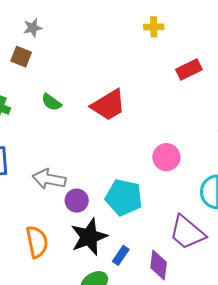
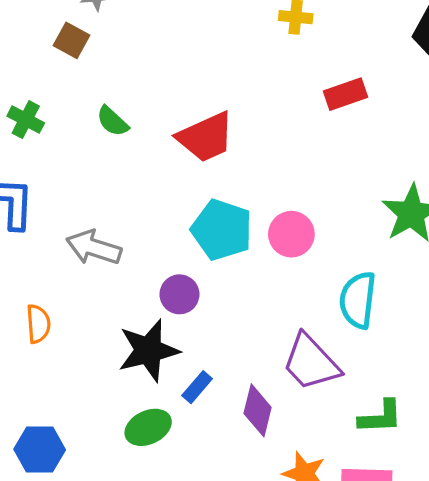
cyan pentagon: (124, 197) -> (222, 230), moved
purple circle: (77, 201) -> (179, 294), moved
orange semicircle: (37, 242) -> (38, 324), moved, size x0.7

